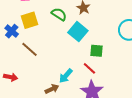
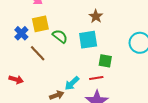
green semicircle: (59, 14) -> (60, 36), moved
cyan square: (78, 32) -> (88, 40), turned 36
red line: (89, 68) -> (96, 78), turned -56

